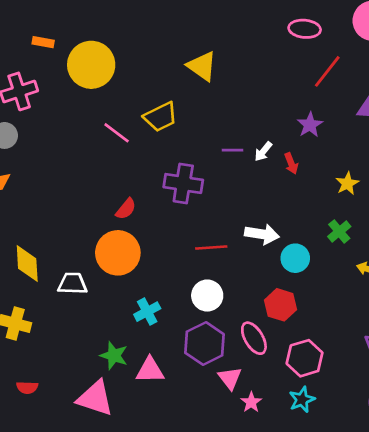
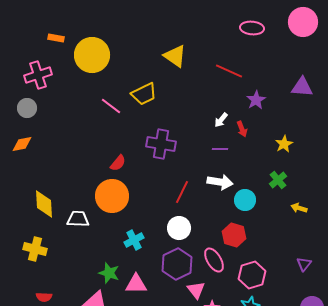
red line: (327, 71) -> (229, 71), moved, turned 76
purple line: (233, 150) -> (220, 149), moved
red line: (211, 248) -> (182, 192), turned -60

